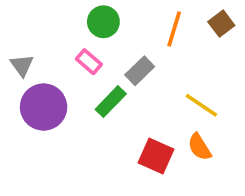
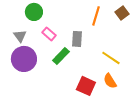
green circle: (103, 22) -> (34, 12), moved
gray triangle: (22, 65) -> (20, 36), moved
gray rectangle: (140, 71) -> (77, 39), turned -42

